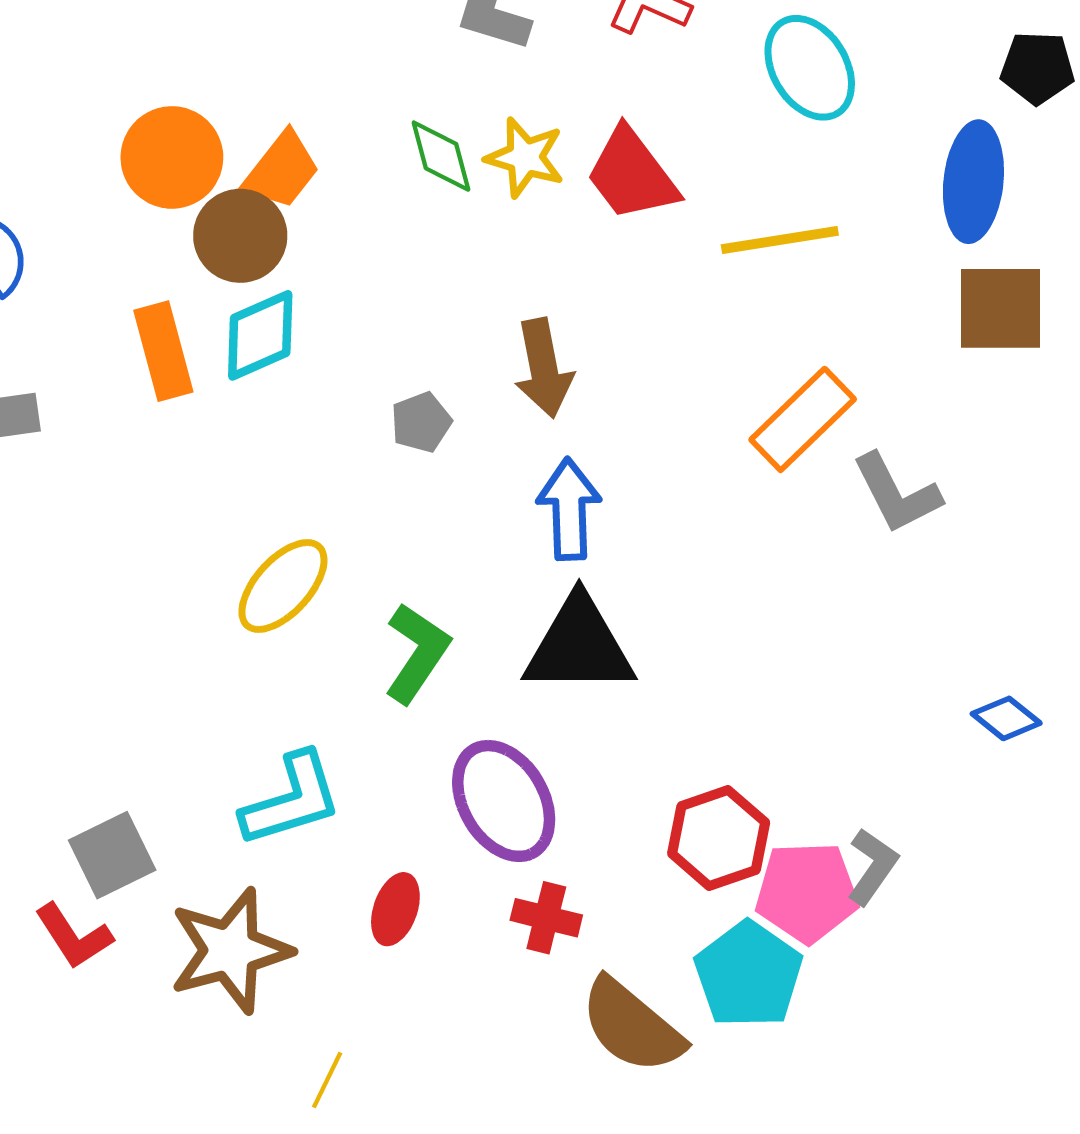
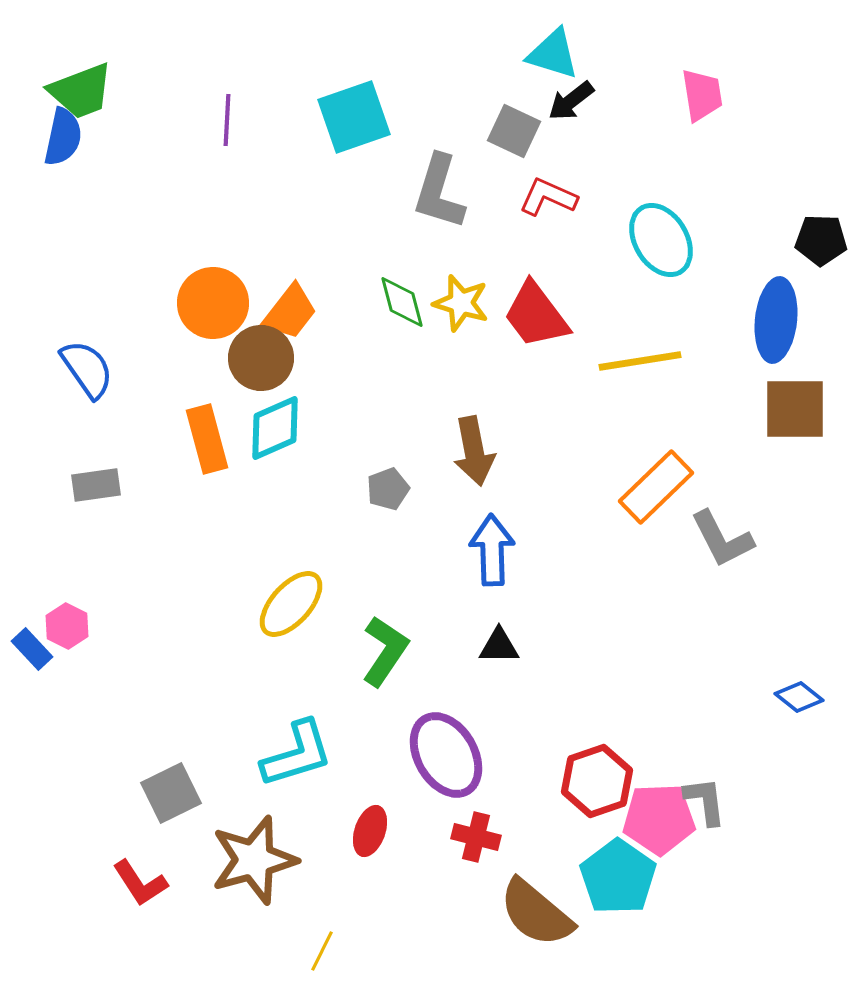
black triangle: (579, 646) -> (499, 646), size x0.5
gray L-shape: (872, 866) -> (705, 801), turned -42
red L-shape: (74, 936) -> (140, 883), moved

